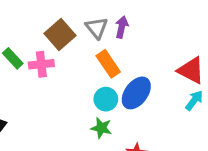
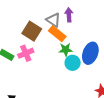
orange rectangle: (108, 64) -> (57, 34), moved
green star: (101, 128) -> (66, 50), moved

